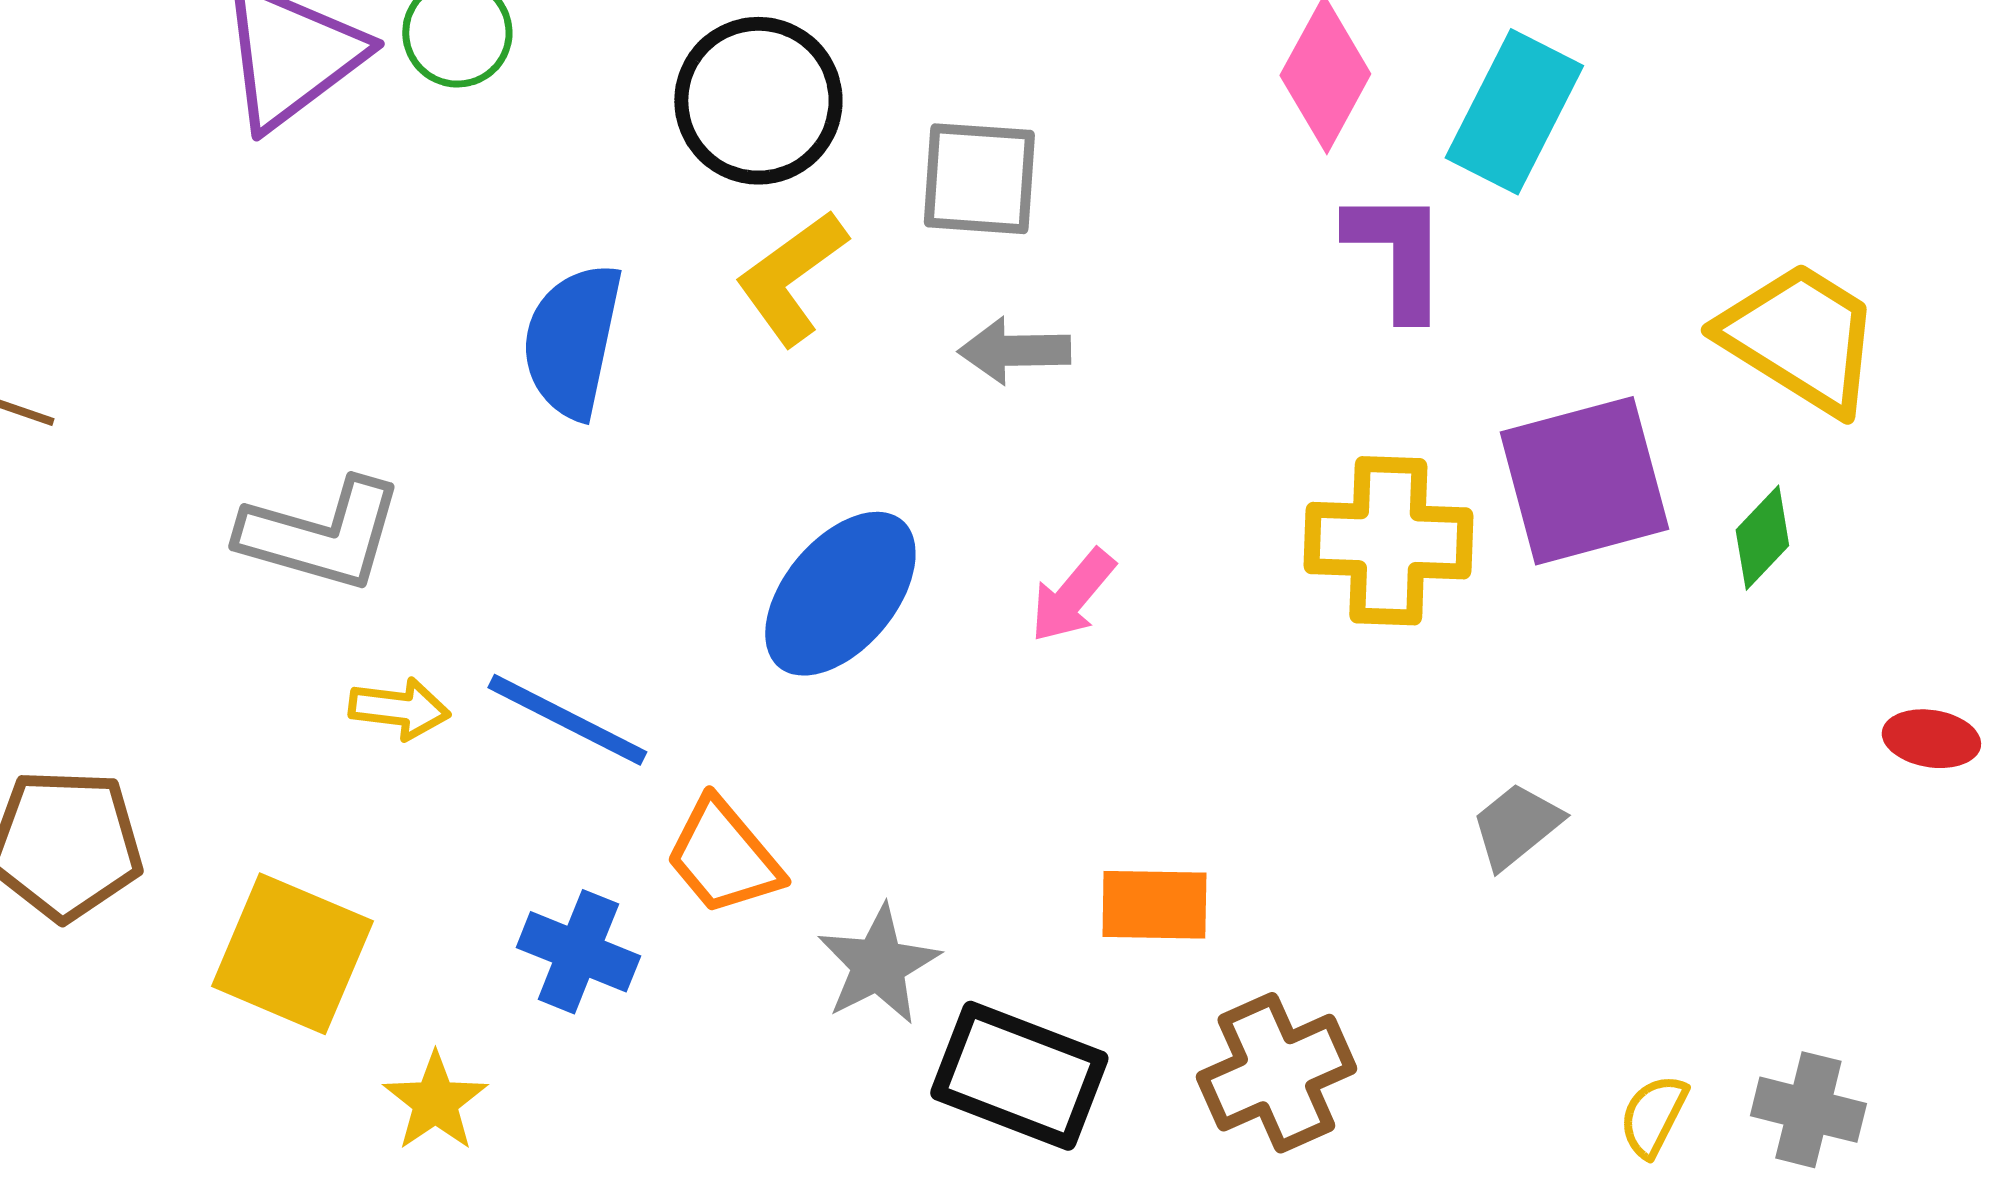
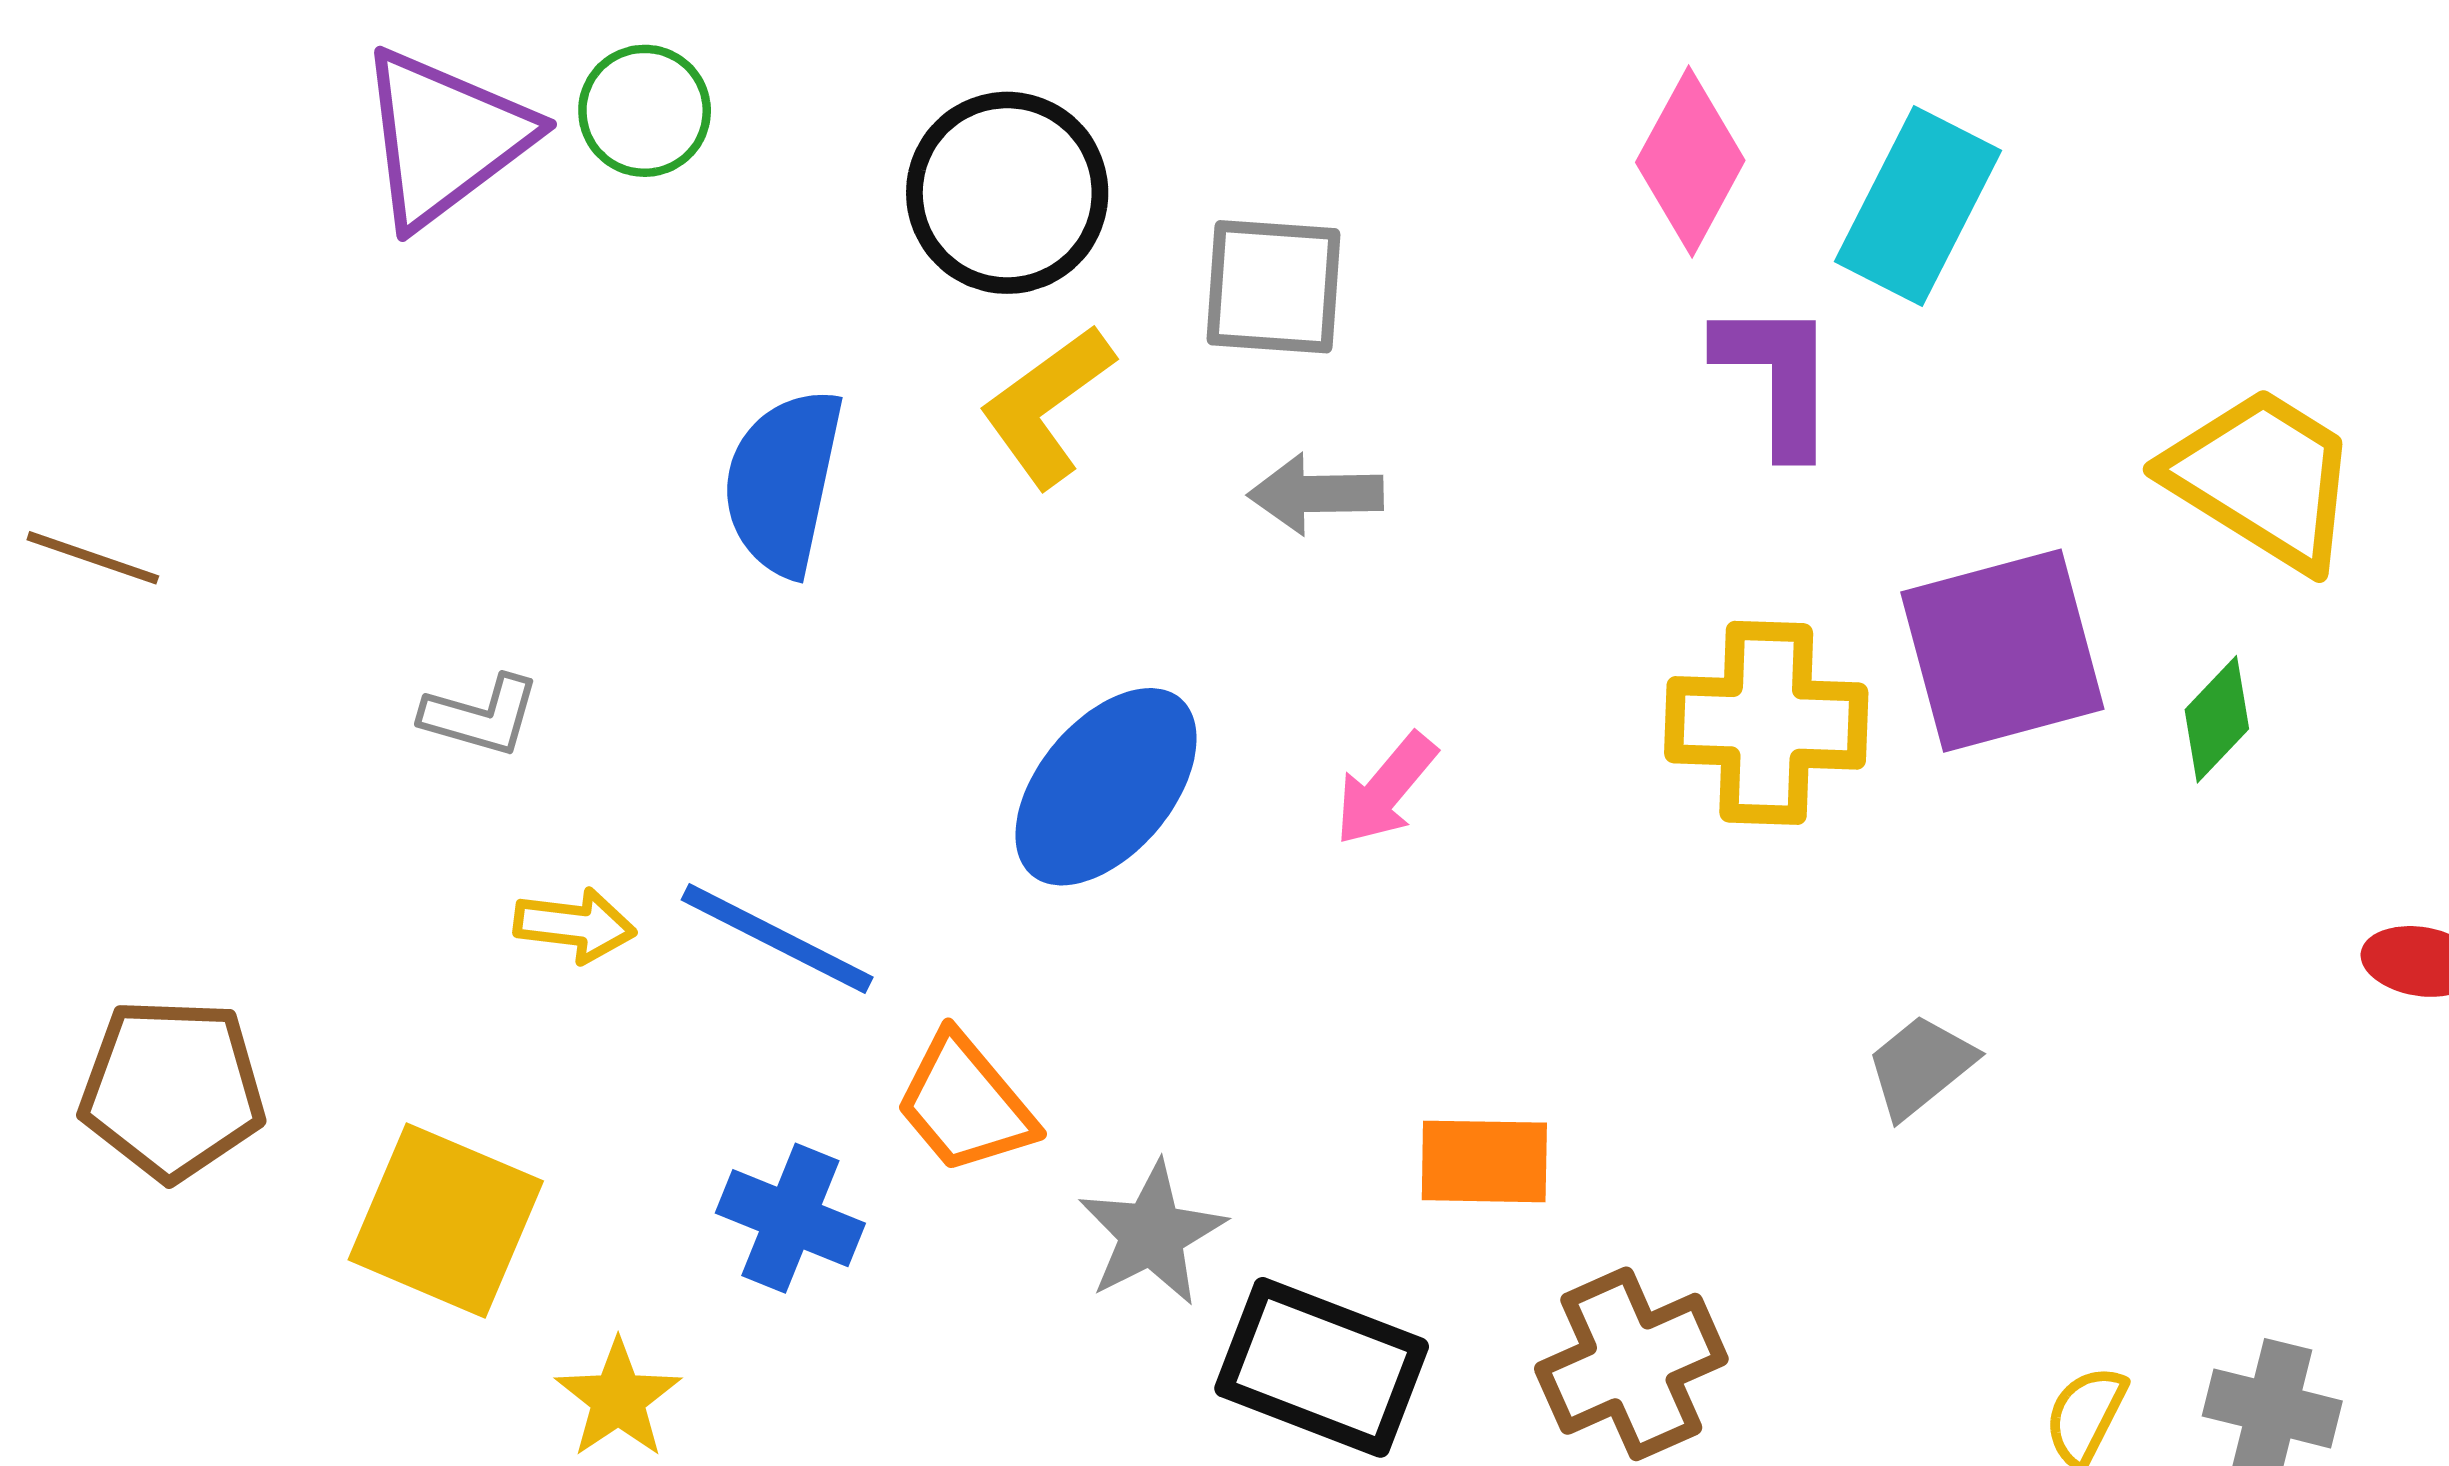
gray L-shape: (321, 535) -> (481, 716), size x0.6

